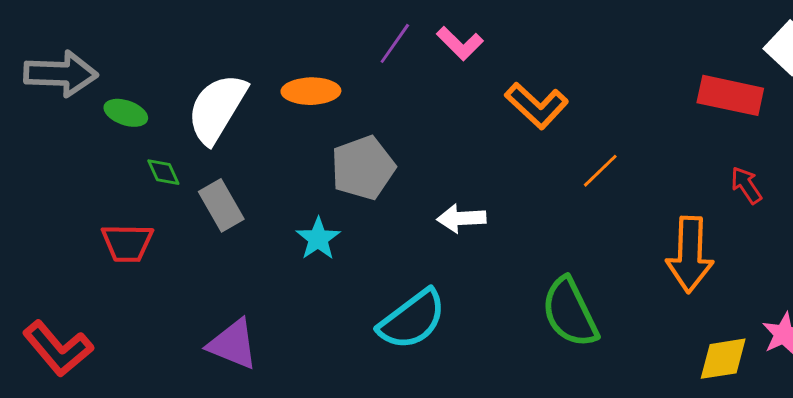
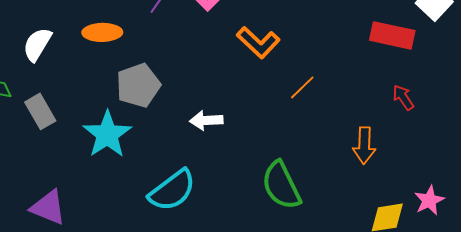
white semicircle: (217, 108) -> (37, 44), size x0.7
cyan star: (318, 239) -> (107, 134), size x1.6
orange arrow: (690, 255) -> (364, 145), size x0.7

